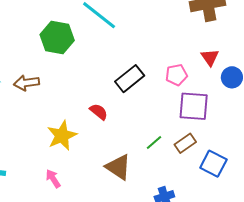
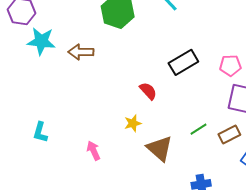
yellow star: (62, 136) -> (133, 123), moved, size x0.6

